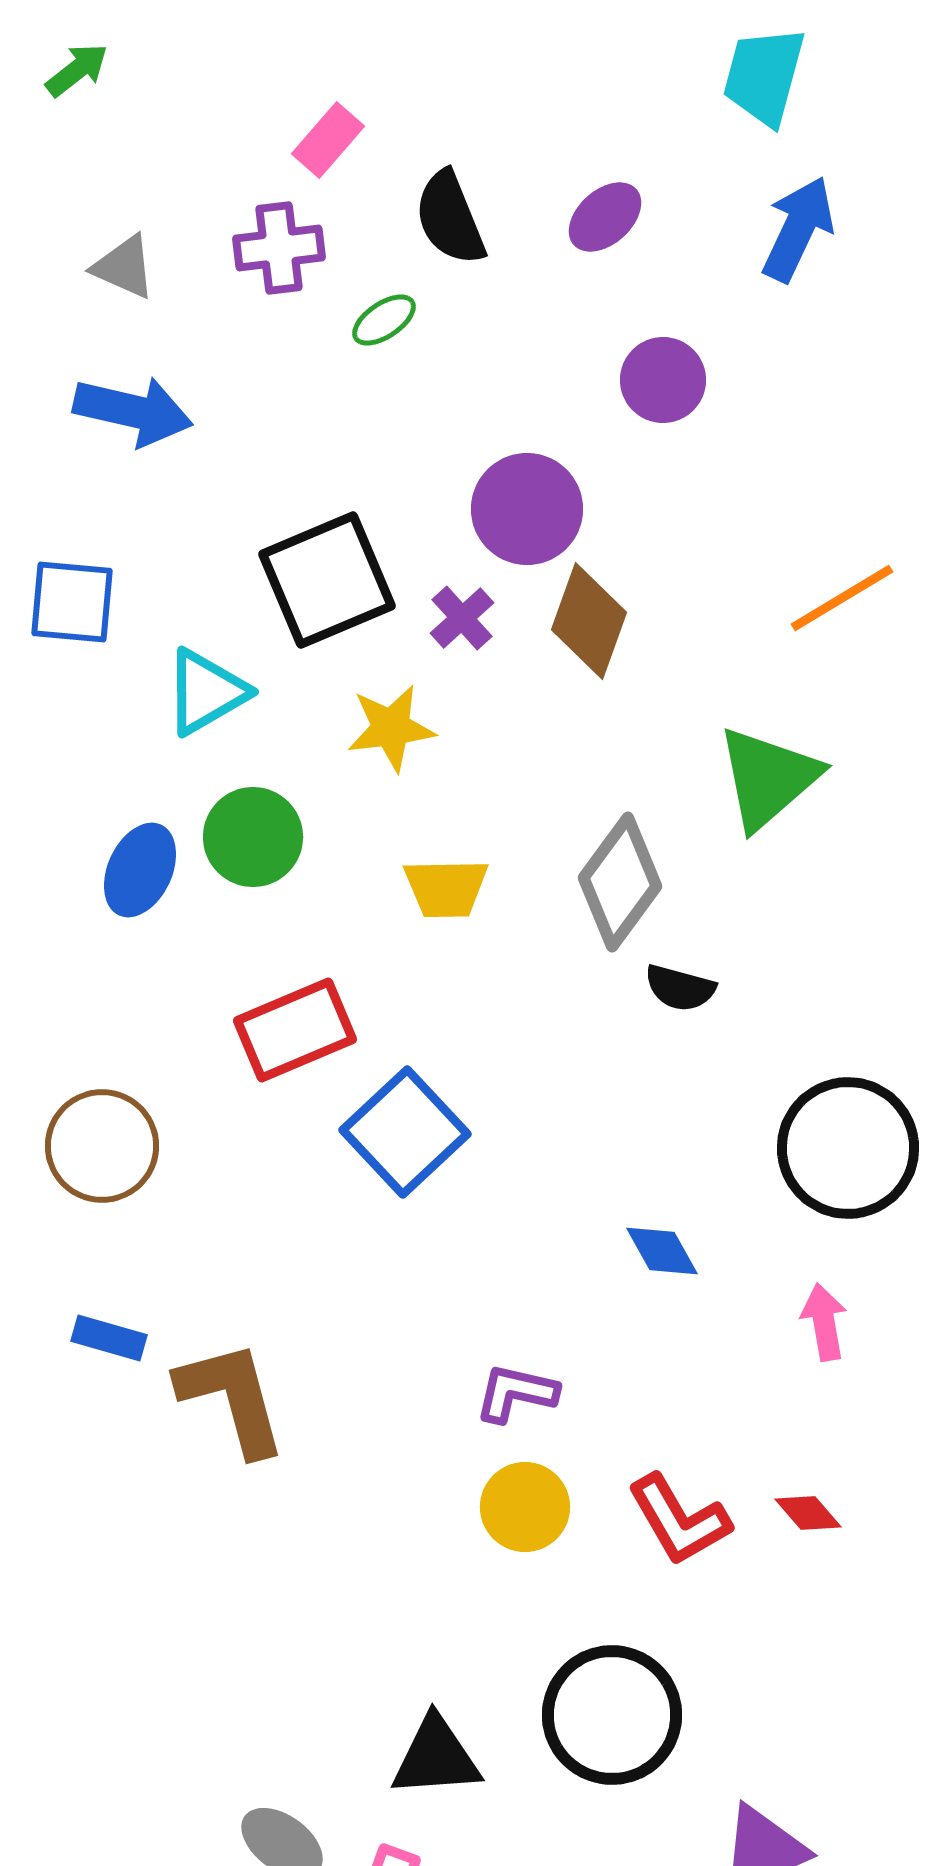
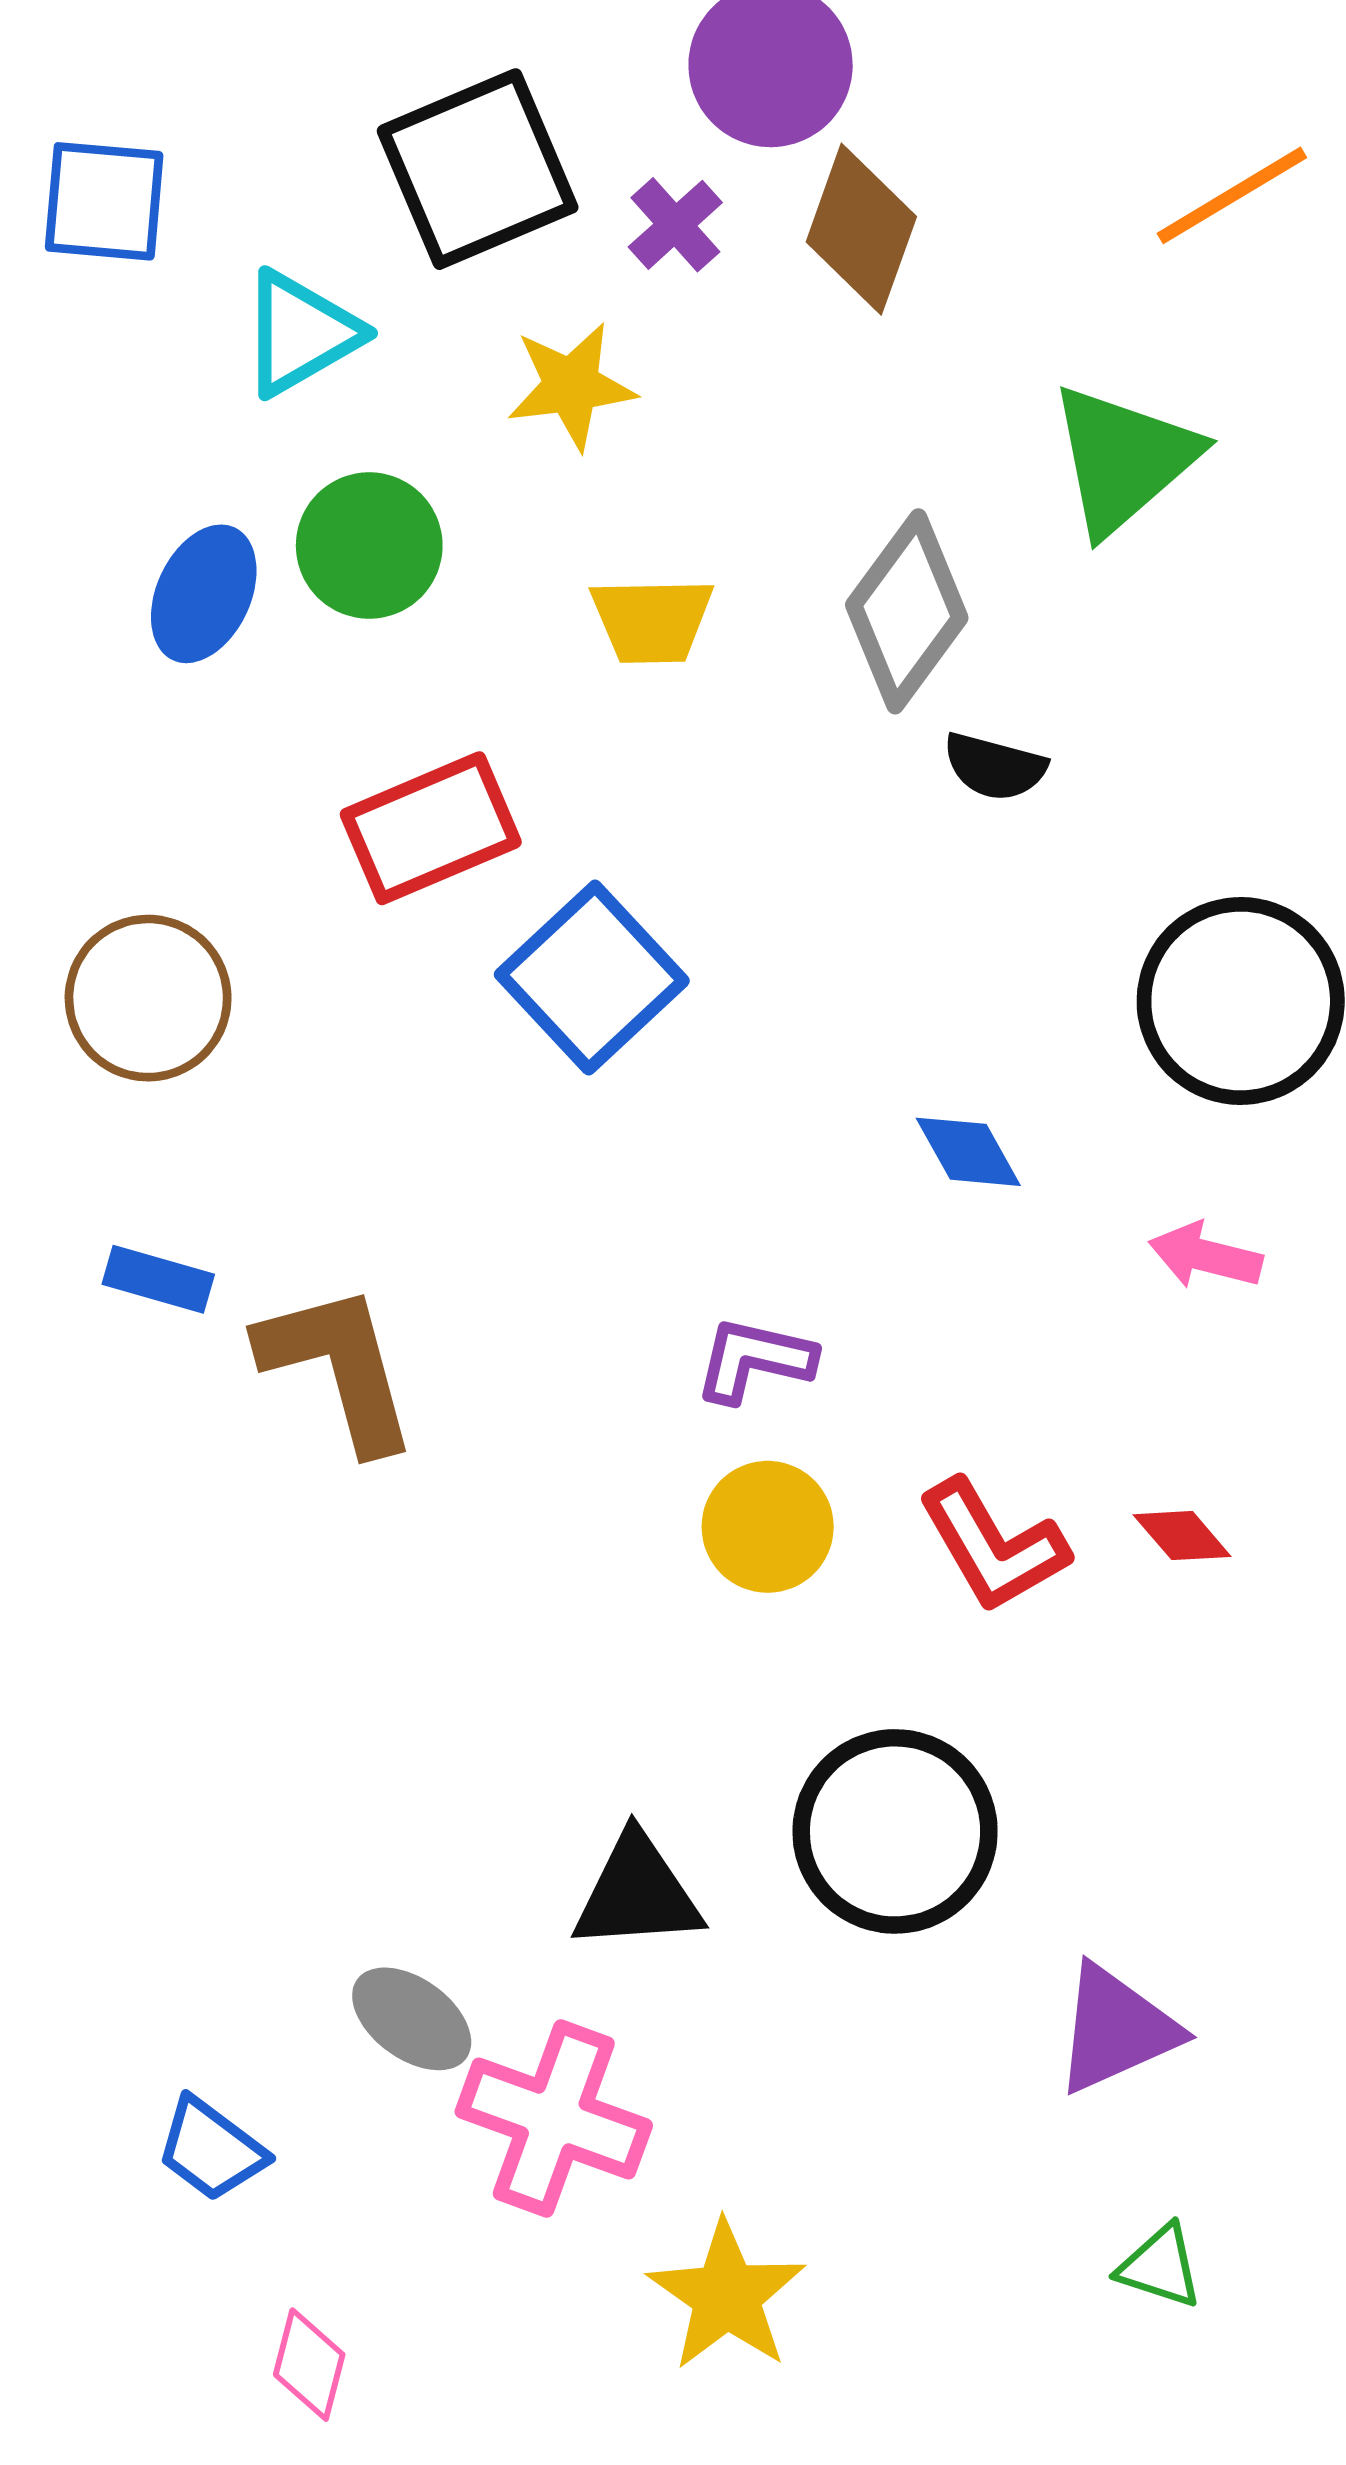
pink arrow: (824, 1322) -> (1206, 1256), turned -66

